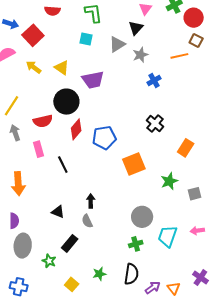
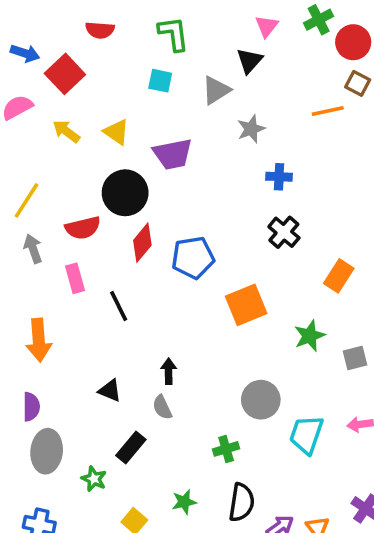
gray star: (140, 55) -> (251, 129), moved
blue cross: (154, 81) -> (279, 177), moved, turned 32
green cross: (136, 244) -> (226, 449), moved

